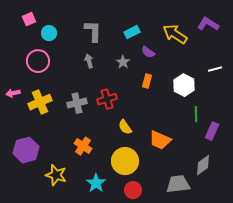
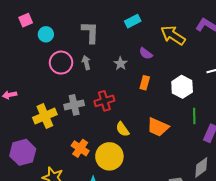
cyan rectangle: (132, 32) -> (133, 21), moved
pink circle: (38, 61) -> (61, 63), moved
yellow cross: (40, 102) -> (45, 116), moved
orange trapezoid: (160, 140) -> (158, 127), moved
yellow circle: (125, 161) -> (109, 156), moved

